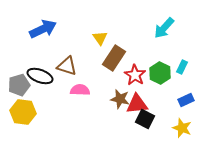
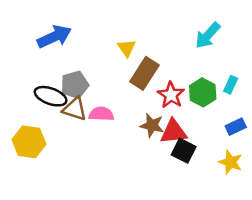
brown triangle: (67, 66) -> (75, 109), moved
gray pentagon: (19, 85) -> (75, 85), moved

